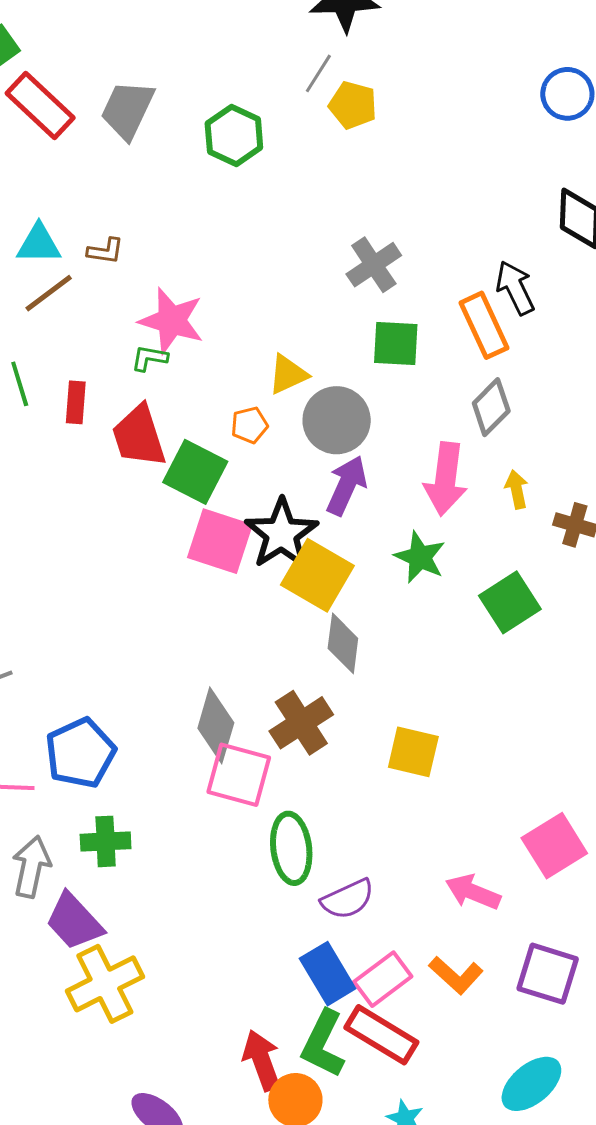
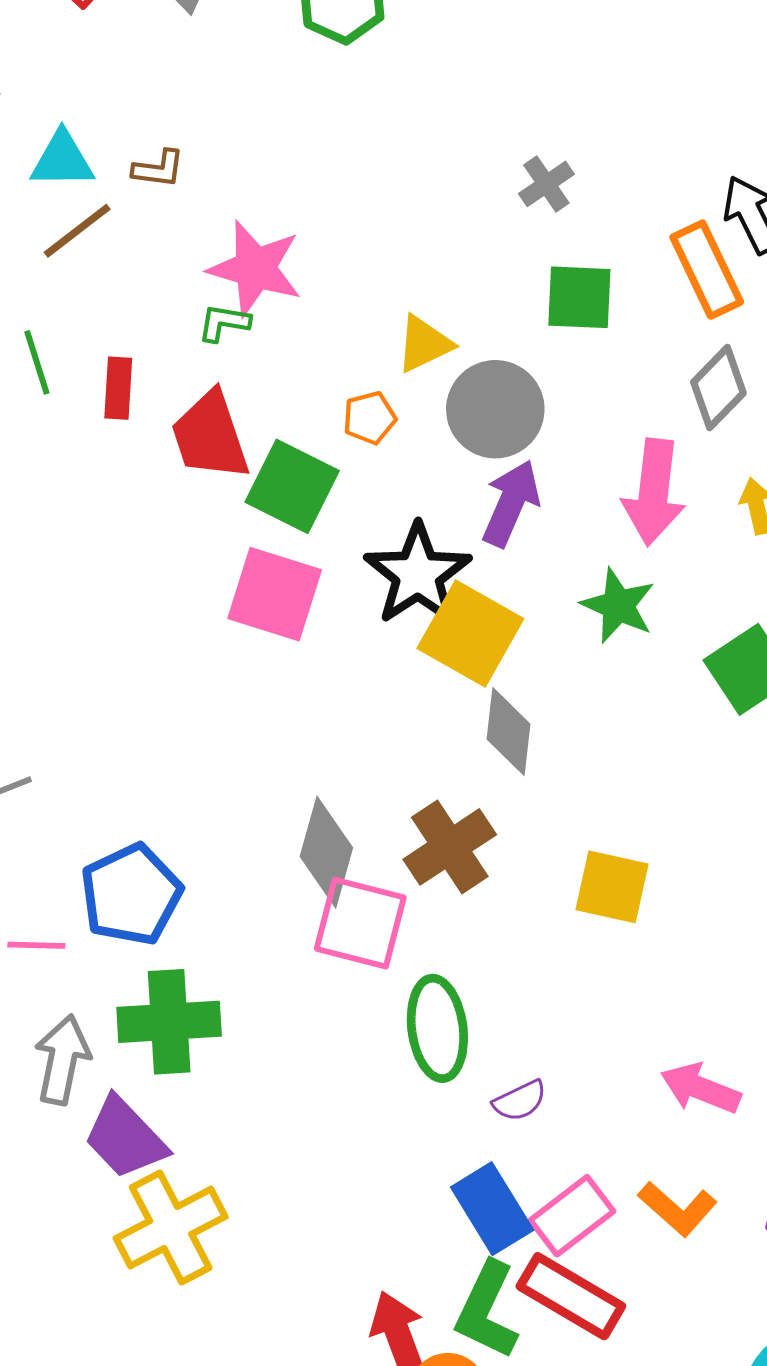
gray cross: (374, 265) -> (546, 184), size x0.7
pink square: (220, 541) -> (275, 594), moved
green cross: (106, 841) -> (169, 1022), size x1.4
purple semicircle: (348, 899) -> (520, 1101), size x0.7

